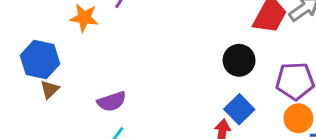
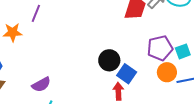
black circle: (239, 60) -> (109, 60), moved

